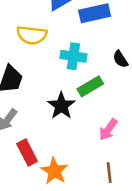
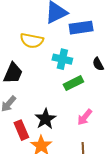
black star: (61, 106) -> (45, 119), moved

